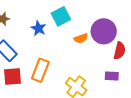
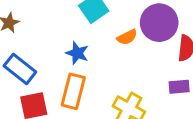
blue star: (38, 28) -> (77, 53), moved

